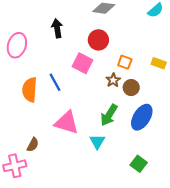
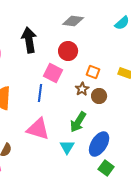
black arrow: (57, 28) -> (29, 40), size x1.4
blue line: (55, 82) -> (40, 93), moved, turned 36
blue ellipse: (142, 117) -> (99, 144), moved

